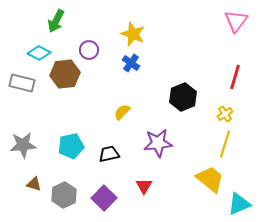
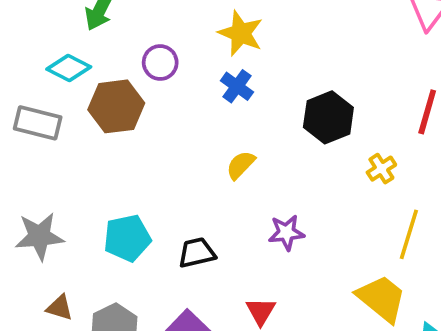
black hexagon: (183, 97) -> (328, 117), moved
yellow semicircle: (122, 112) -> (241, 165), moved
yellow cross: (225, 114) -> (381, 169), moved
purple star: (158, 143) -> (286, 233), size x0.7

